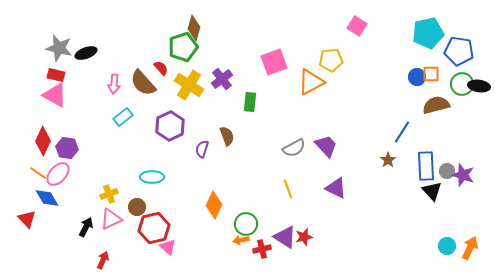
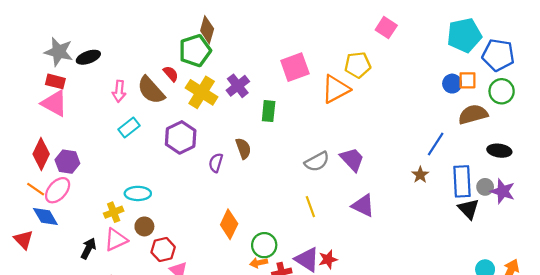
black ellipse: (479, 86) -> (499, 151), moved
cyan ellipse: (152, 177) -> (138, 193), moved
red hexagon: (154, 228) -> (163, 250), size x0.7

